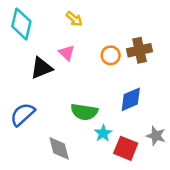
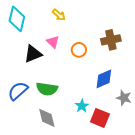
orange circle: (111, 55) -> (79, 50), moved
green semicircle: (84, 112) -> (47, 89), moved
gray star: (156, 136) -> (124, 98), moved

